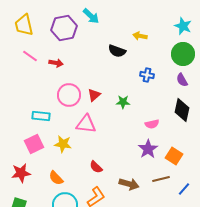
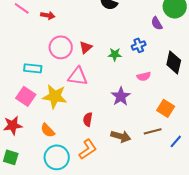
blue cross: (147, 75) -> (139, 45), moved, turned -32
purple semicircle: (182, 80) -> (157, 23), moved
pink square: (34, 144) -> (26, 96), turned -30
yellow star: (63, 144) -> (55, 96), size x1.4
purple star: (148, 149) -> (121, 96), moved
red semicircle: (96, 167) -> (88, 119), turned 56

